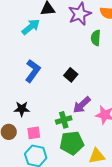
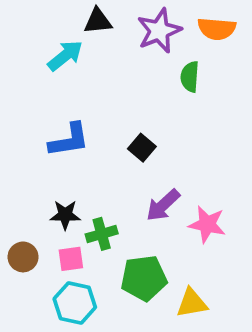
blue L-shape: (33, 71) -> (69, 140), turned 45
black star: (22, 109) -> (65, 215), moved
green cross: (64, 120) -> (102, 234), moved

